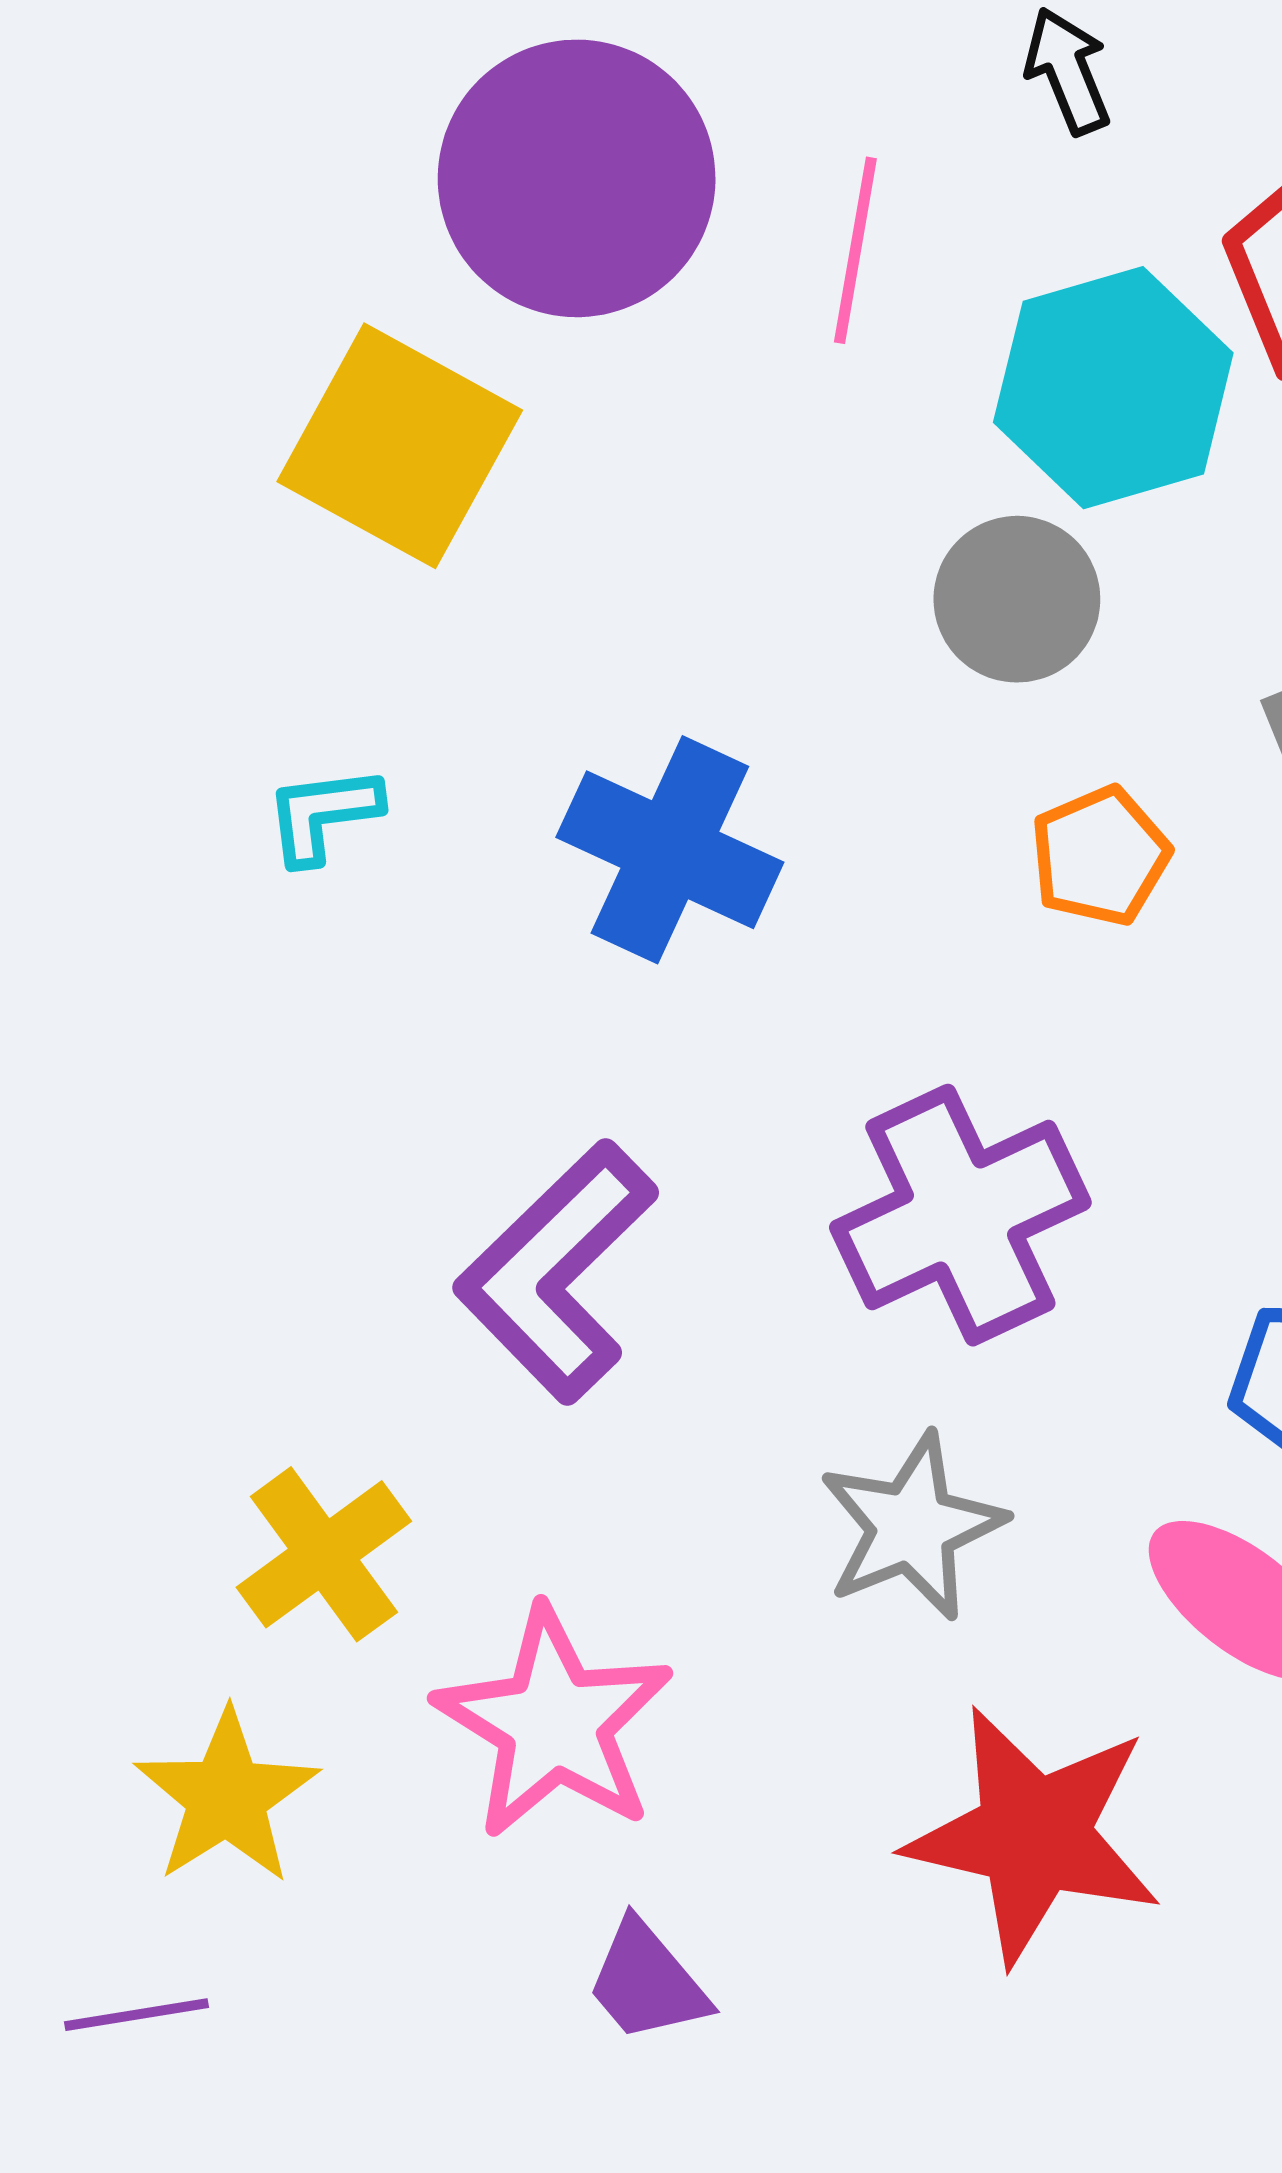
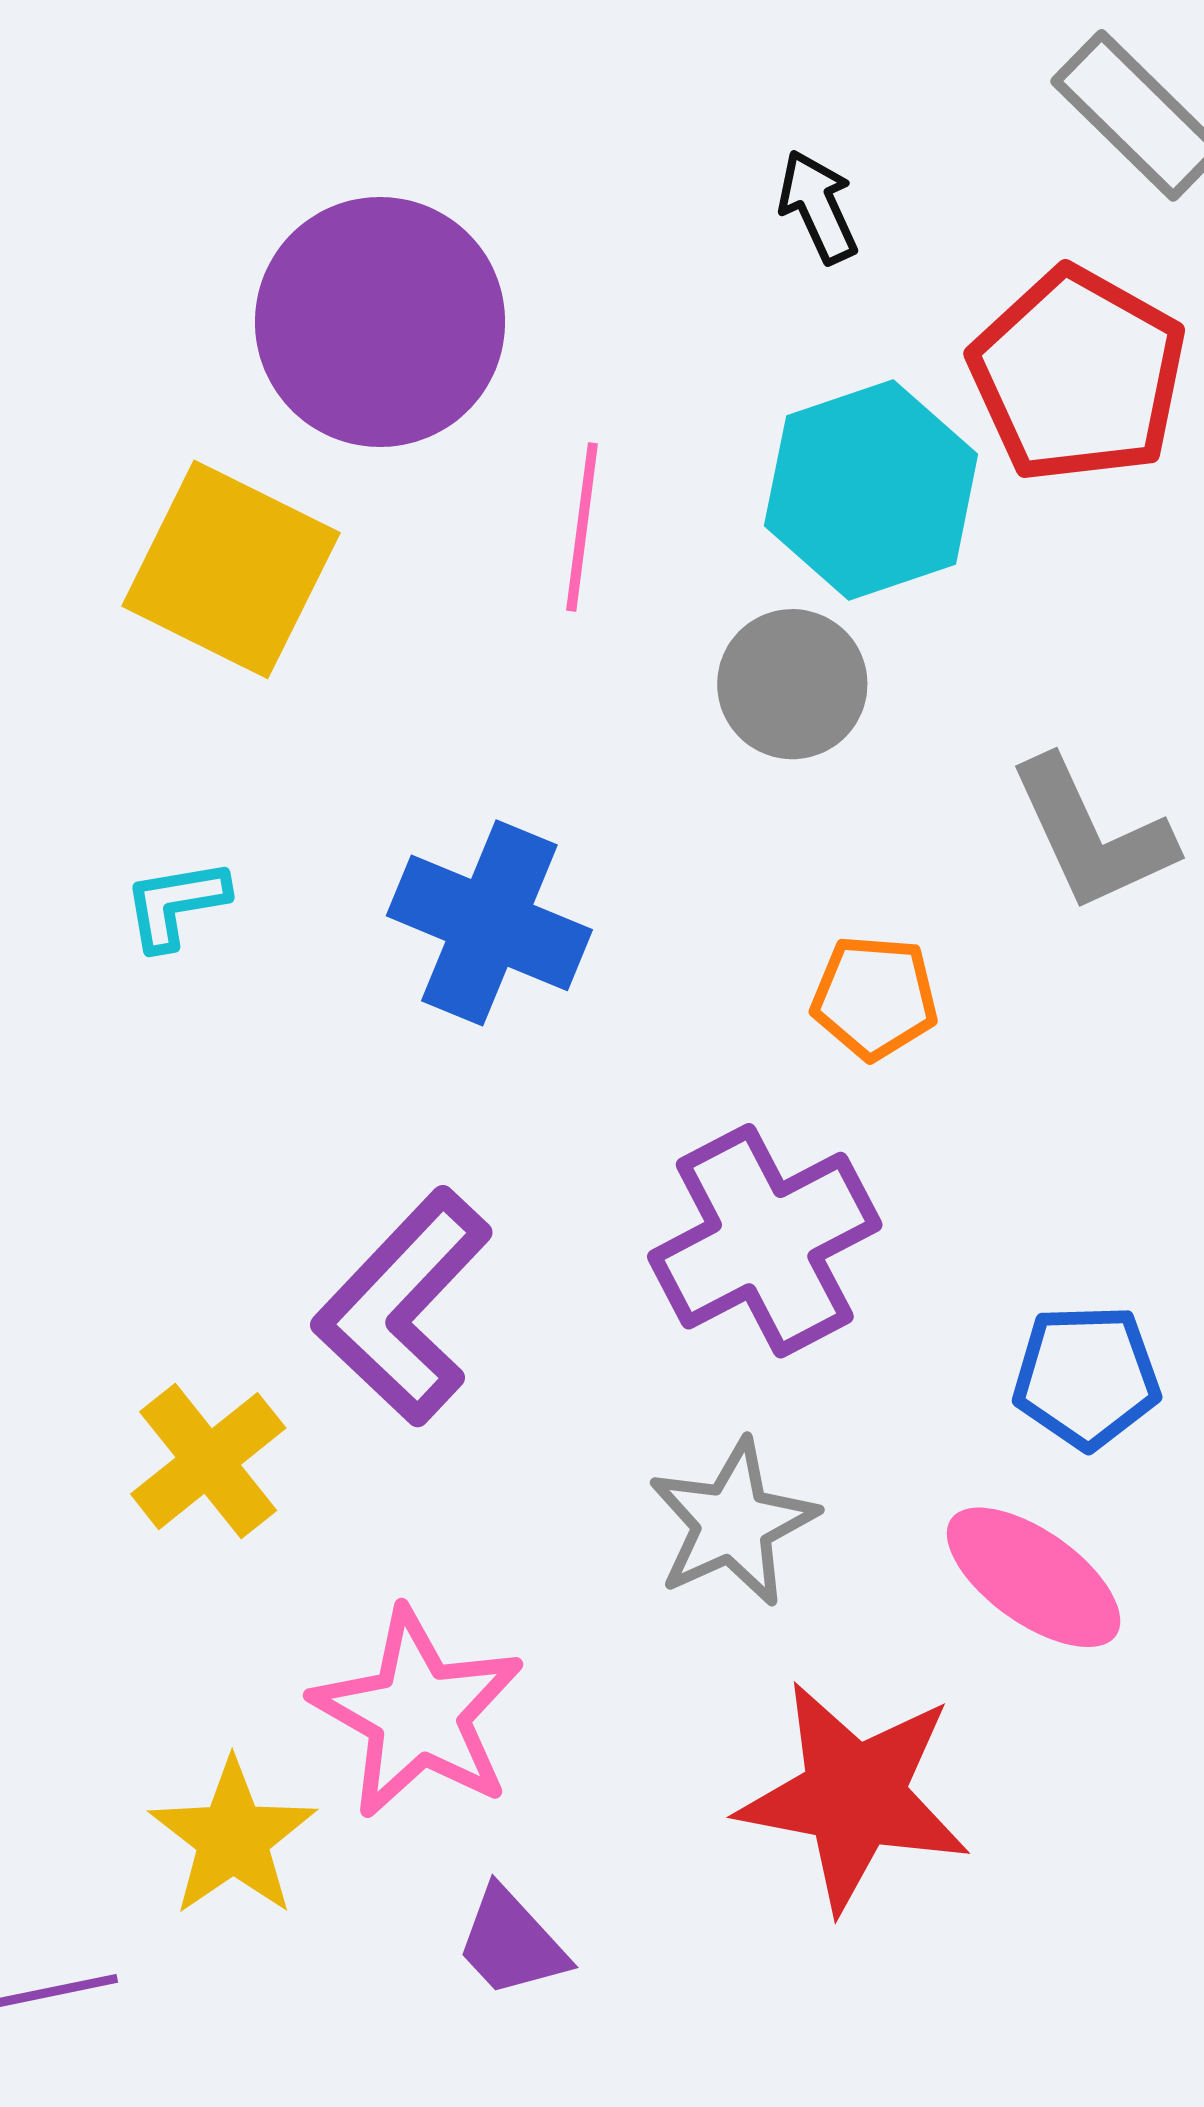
pink line: (855, 250) -> (582, 527), moved
orange pentagon: (1100, 856) -> (875, 997), moved, turned 30
yellow cross: (324, 1554) -> (208, 1461), moved
yellow star: (227, 1797) -> (233, 1838), moved

